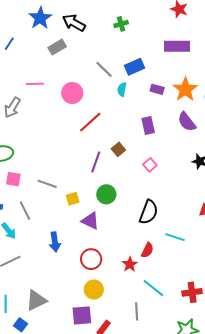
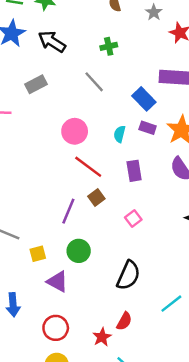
gray rectangle: (57, 47) -> (36, 84), moved
blue rectangle: (134, 67) -> (144, 99), moved, turned 66
gray line: (104, 69) -> (94, 82), moved
cyan semicircle: (122, 89) -> (119, 134), moved
pink circle: (72, 93) -> (75, 131), moved
red line: (90, 122) -> (88, 167), moved, turned 75
cyan line: (175, 237) -> (171, 304), moved, turned -60

